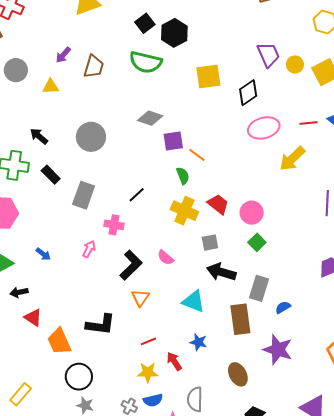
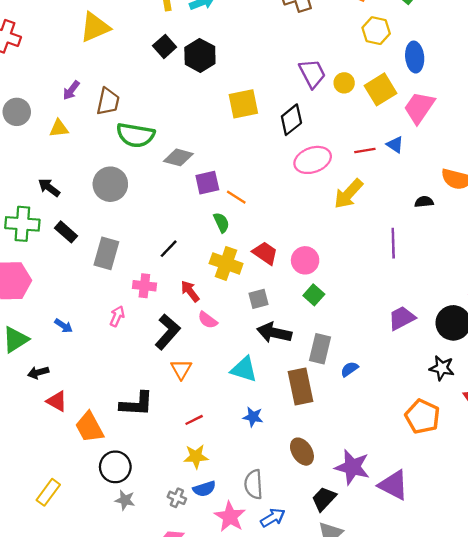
green semicircle: (146, 62) -> (136, 135), moved
purple star: (278, 350) -> (352, 467), moved
red arrow: (174, 361) -> (190, 291), moved

